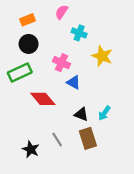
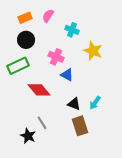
pink semicircle: (62, 12) -> (48, 16), moved
gray line: (57, 140) -> (42, 123), moved

